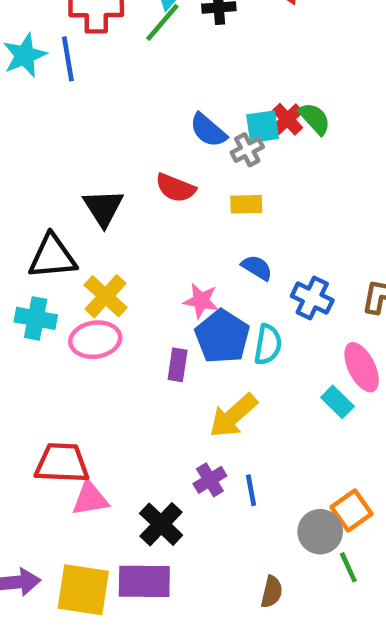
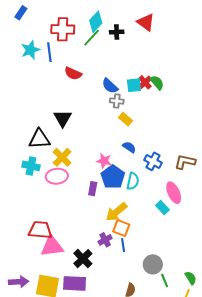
gray cross: (247, 150) -> (117, 101), moved, turned 32
red semicircle: (176, 188) -> (73, 73), moved
yellow rectangle: (246, 204) -> (126, 119), turned 40
pink triangle: (90, 499) -> (52, 246), size x1.4
orange square: (351, 510) -> (121, 228), moved, turned -36

